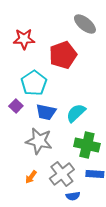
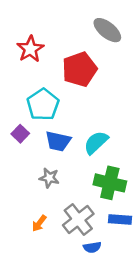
red star: (24, 39) -> (30, 49), turned -30
gray star: (39, 141) -> (49, 178), size x0.6

